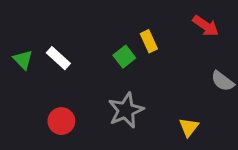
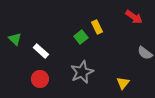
white rectangle: (58, 58) -> (41, 51), moved

